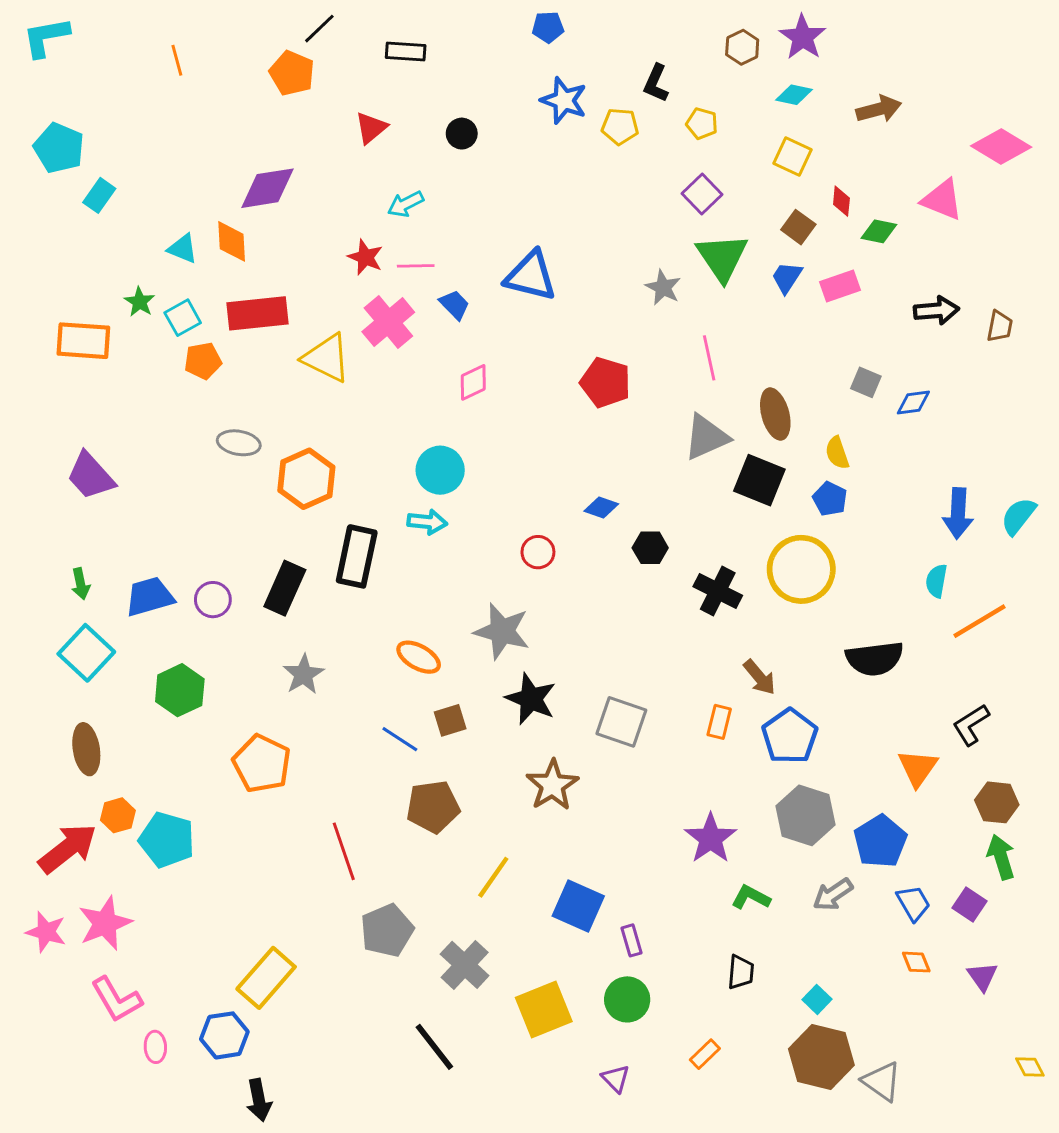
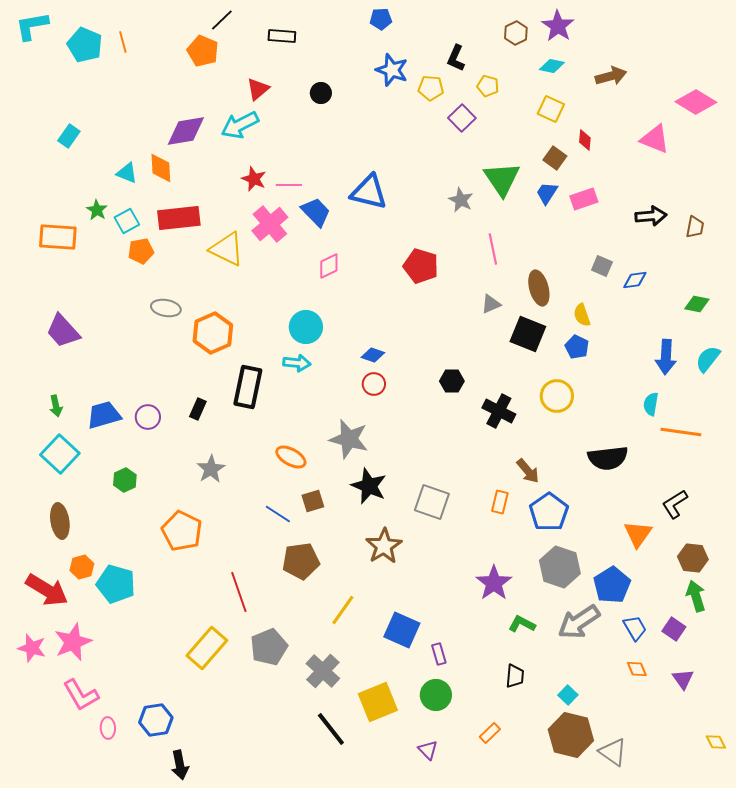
cyan pentagon: (59, 148) -> (85, 45), moved
purple square: (702, 194) -> (462, 118), moved
cyan arrow: (406, 204) -> (240, 125), moved, size x1.5
green diamond: (879, 231) -> (697, 304), moved
blue trapezoid: (455, 305) -> (316, 212), size x1.4
gray triangle: (706, 437) -> (491, 304), size x0.6
blue diamond: (601, 508) -> (373, 355), moved
yellow circle: (801, 569) -> (557, 396), size x0.7
black rectangle: (285, 588) -> (198, 409), size x0.6
orange line: (980, 621) -> (681, 432), turned 39
green hexagon: (180, 690) -> (125, 480), size x0.7
red arrow: (68, 848) -> (47, 590), turned 69
gray arrow: (833, 894) -> (579, 622), size x1.5
yellow rectangle: (266, 978) -> (207, 648), moved
black line: (434, 1047) -> (331, 729), moved

